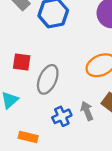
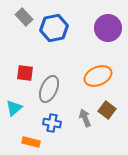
blue cross: (62, 116) -> (52, 123), moved, turned 36

